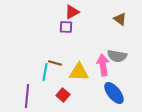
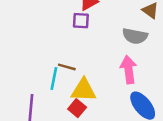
gray semicircle: (117, 56) -> (135, 36), moved
yellow triangle: (79, 72) -> (83, 90), moved

